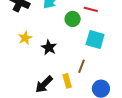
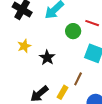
yellow rectangle: (67, 81) -> (63, 92), turned 40

